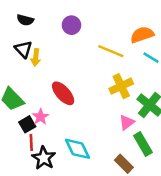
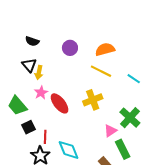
orange semicircle: (142, 35) -> (105, 49), moved
yellow cross: (121, 86) -> (93, 100), moved
pink star: (40, 117) -> (41, 93), moved
red line: (31, 142) -> (45, 137), moved

